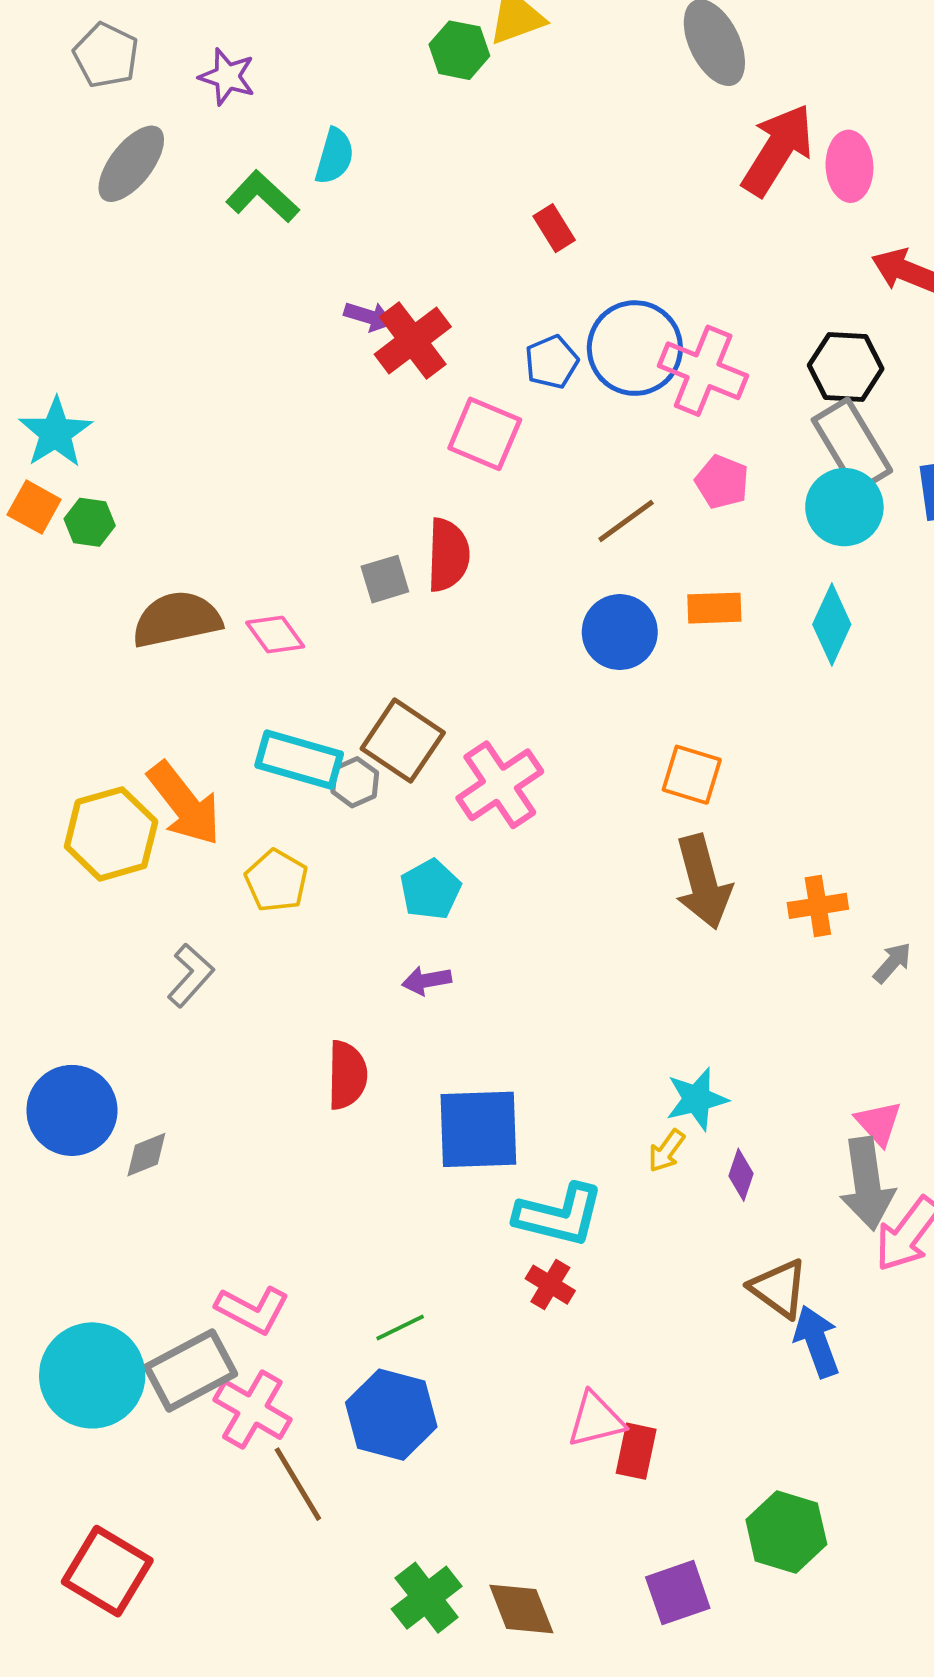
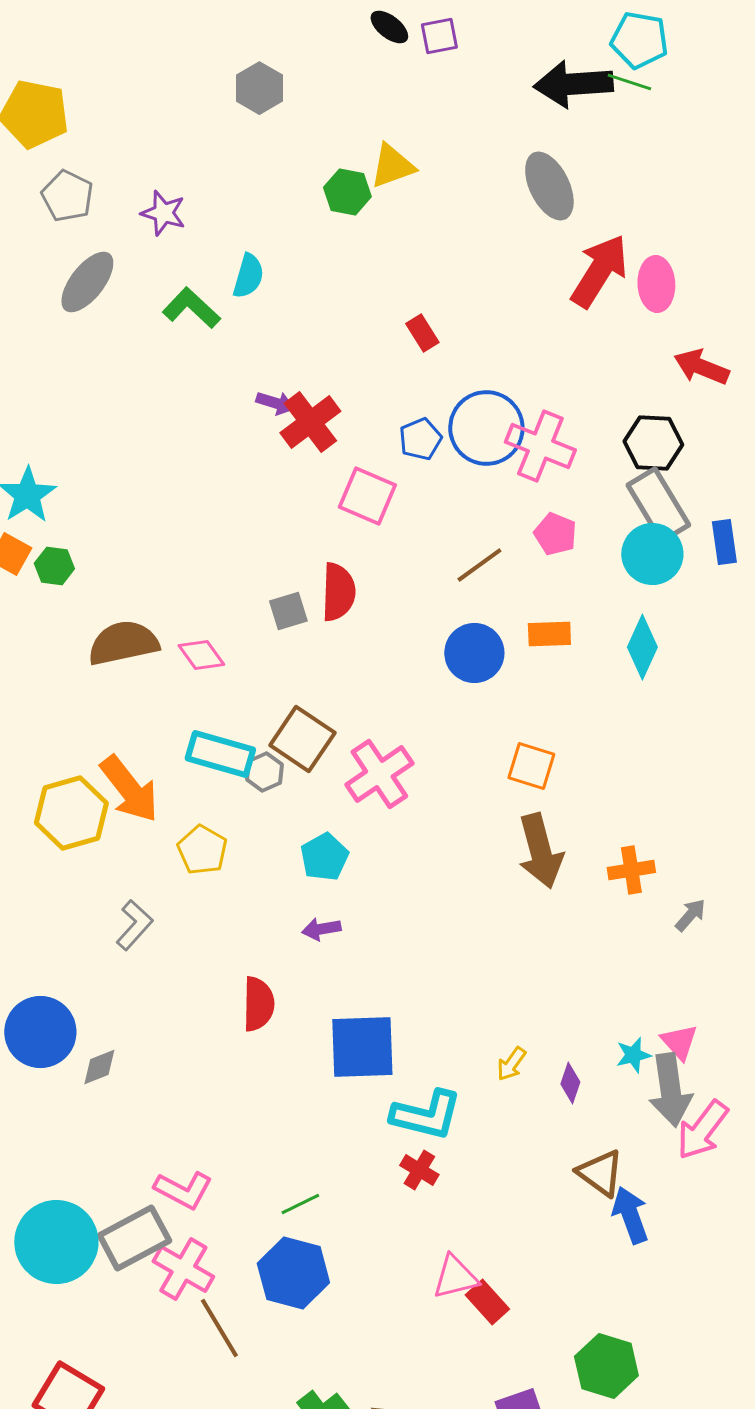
cyan star: (697, 1099) -> (633, 1055), moved, size x0.7
red rectangle: (636, 1451) -> (487, 1302), turned -54

